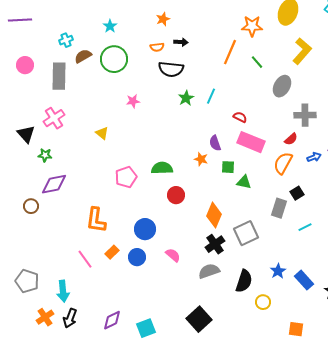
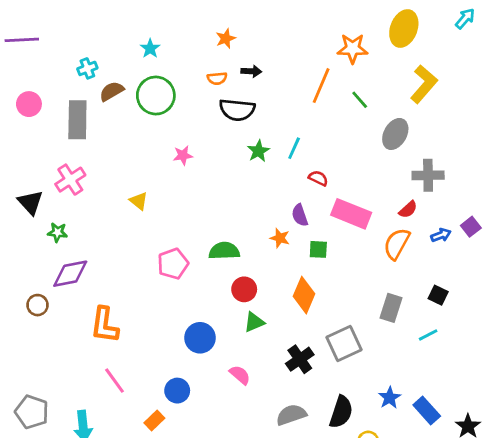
red semicircle: (240, 117) -> (318, 178), moved
green triangle: (244, 182) -> (254, 322), moved, turned -35
black square: (297, 193) -> (438, 295), moved, turned -32
orange diamond: (214, 215) -> (304, 295), moved
orange L-shape: (96, 220) -> (104, 325), moved
orange rectangle: (112, 252) -> (154, 420), moved
blue circle: (137, 257) -> (177, 391), moved
gray semicircle: (209, 271) -> (291, 415), moved

